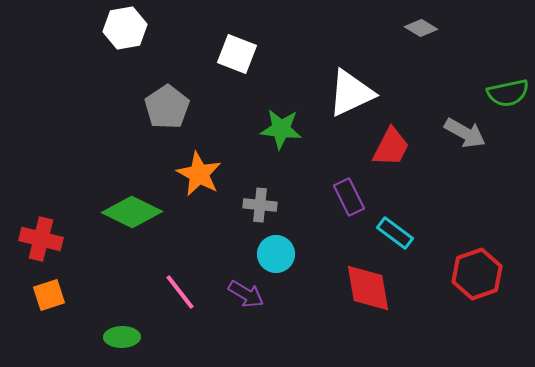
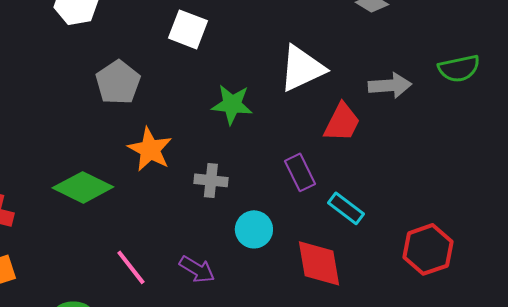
gray arrow: (465, 133) -> (390, 85), moved, turned -33
cyan circle: (276, 254) -> (254, 229), moved

